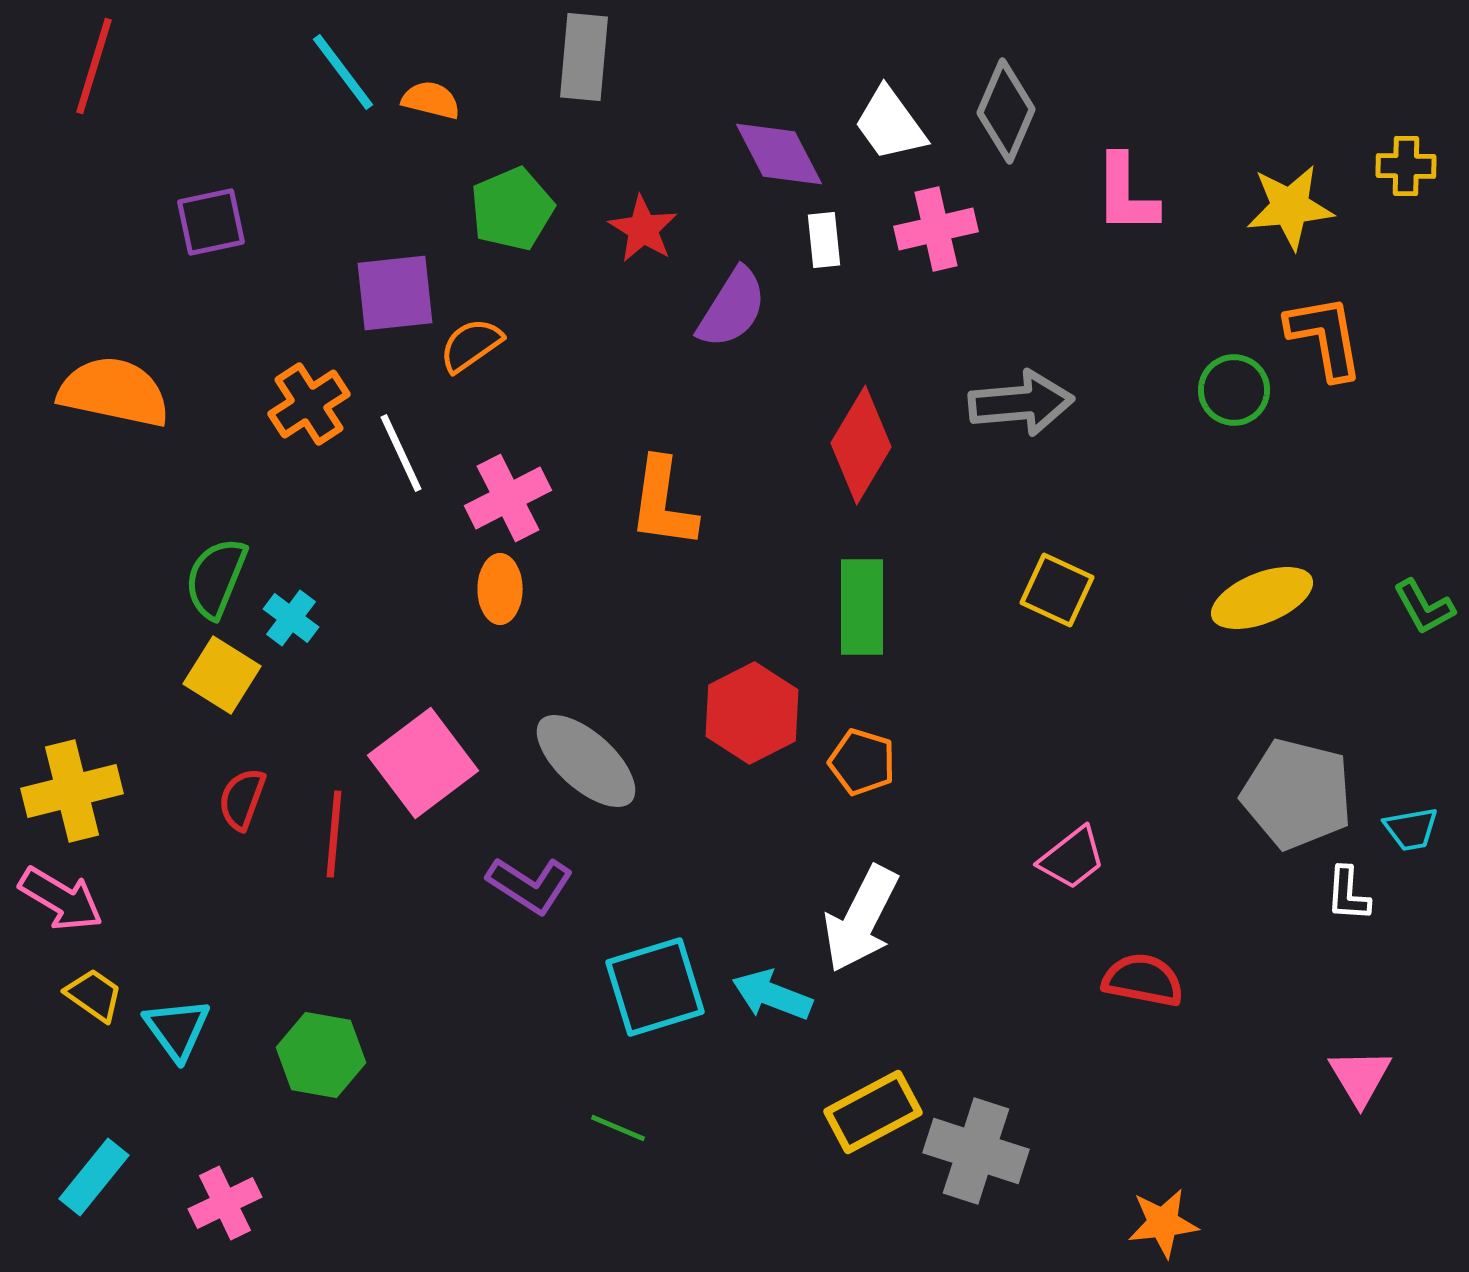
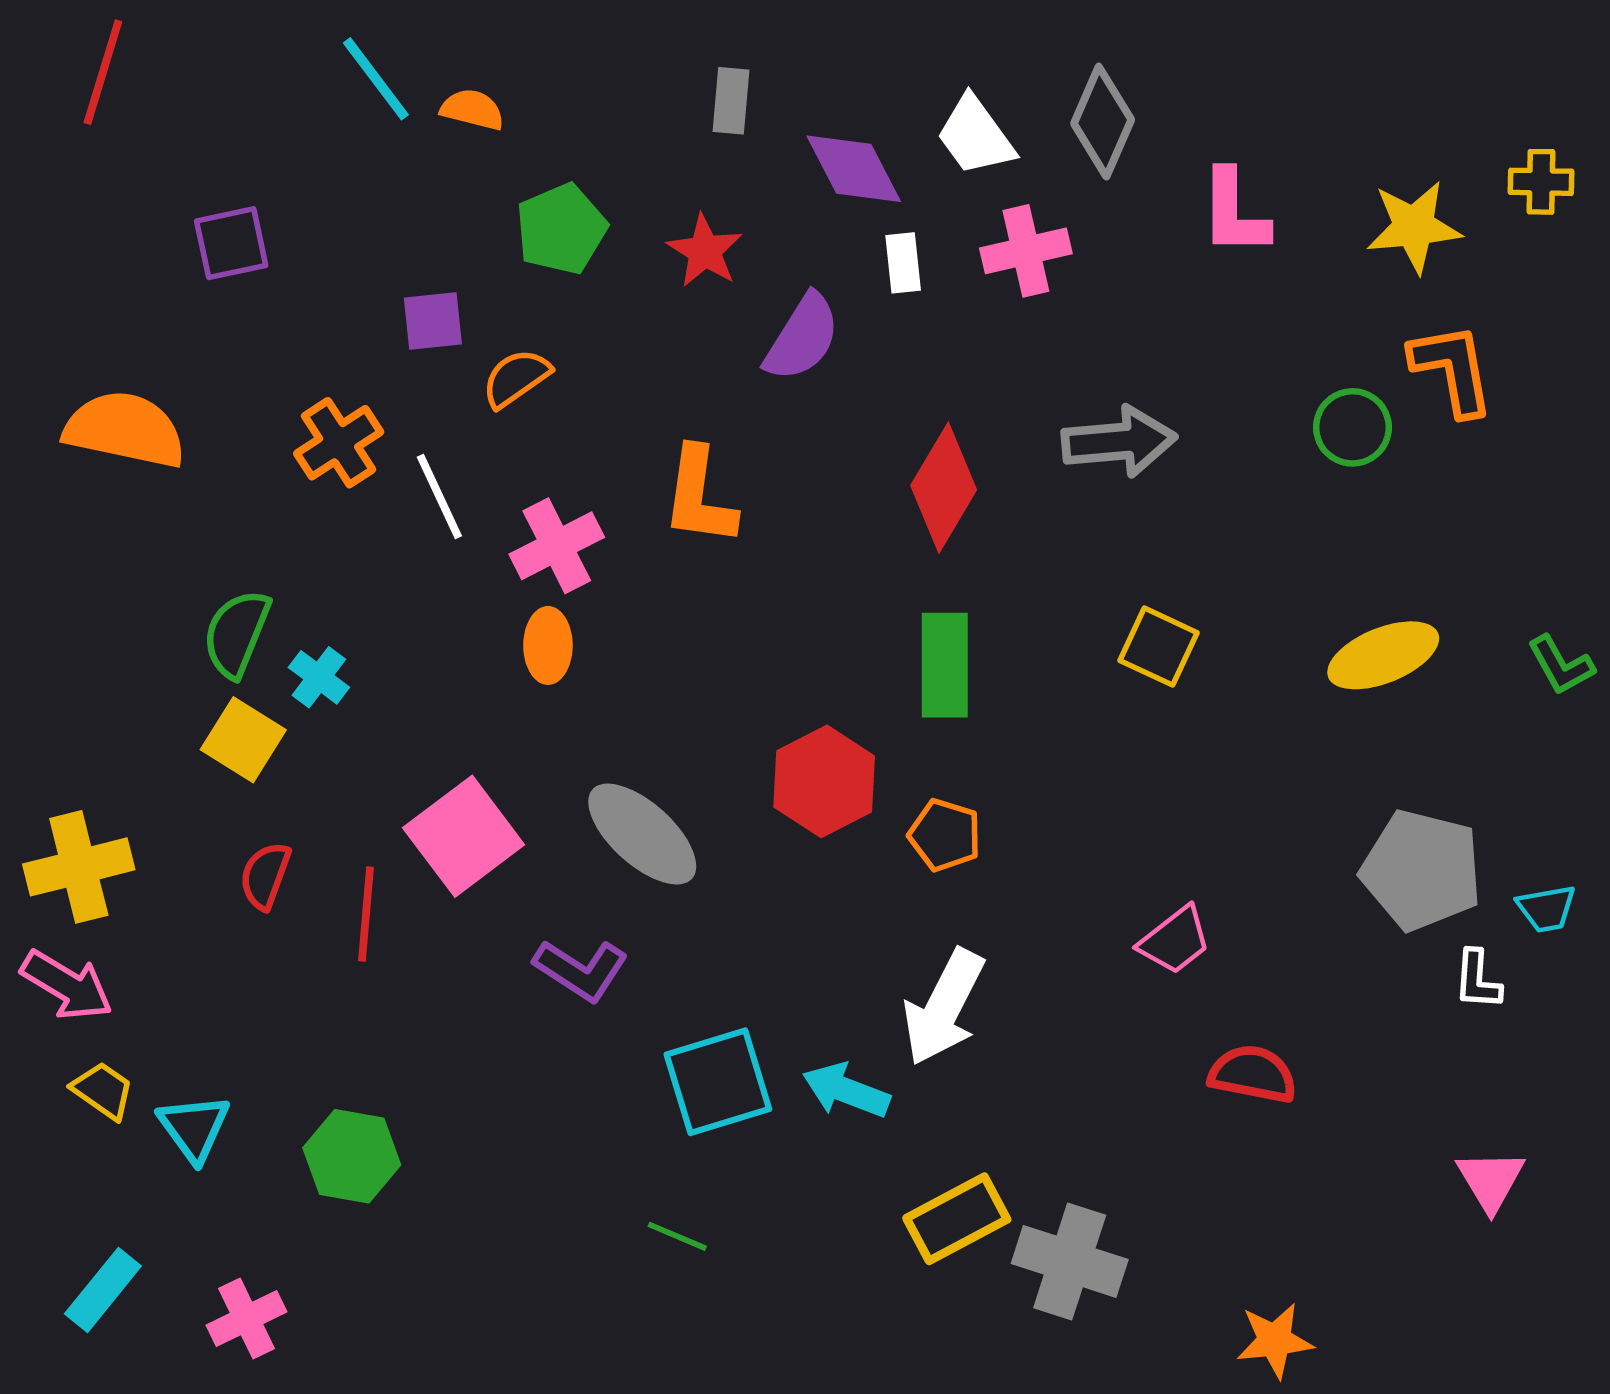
gray rectangle: (584, 57) -> (731, 101), moved, size x0.7
purple square: (395, 293) -> (433, 321), size x0.7
orange L-shape: (663, 503) -> (699, 496), moved

